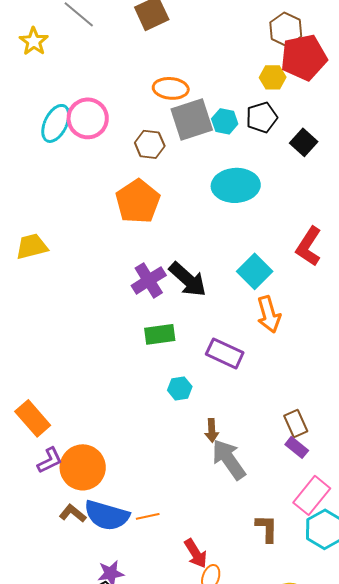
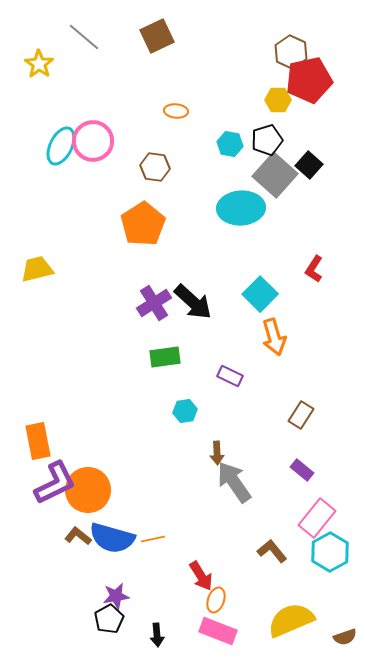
orange ellipse: (171, 88) -> (176, 111), size x0.7
gray square: (192, 119) -> (275, 175), moved, turned -30
red L-shape: (309, 246) -> (314, 269), size x0.7
purple rectangle: (225, 353) -> (230, 376), size x0.7
orange rectangle: (33, 418) -> (38, 441), turned 30
brown rectangle: (296, 423) -> (301, 415), moved, turned 56
purple L-shape: (50, 460) -> (55, 483), size x1.6
brown L-shape: (267, 528) -> (272, 551), turned -40

